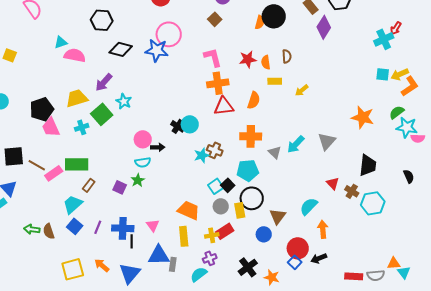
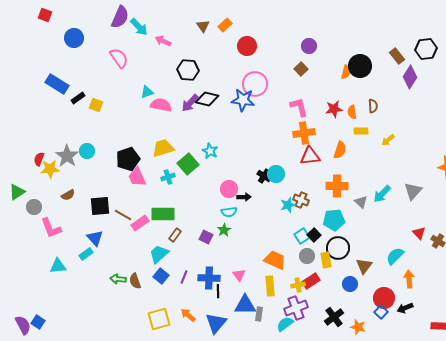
purple arrow: (104, 82) -> (190, 103), moved
purple cross: (210, 258) -> (296, 308), size x1.6

